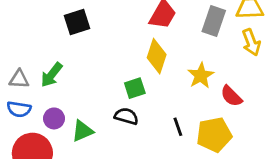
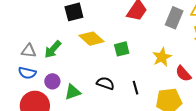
yellow diamond: (157, 56) -> (92, 39), moved, turned -70
green square: (135, 88) -> (122, 49), moved
black line: (178, 127) -> (136, 88), moved

